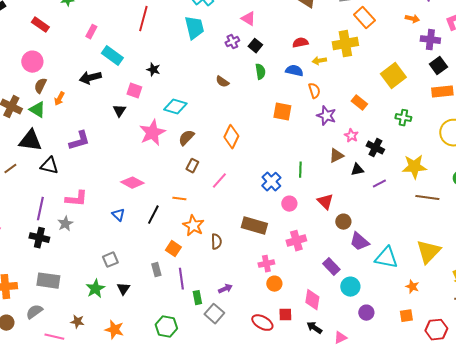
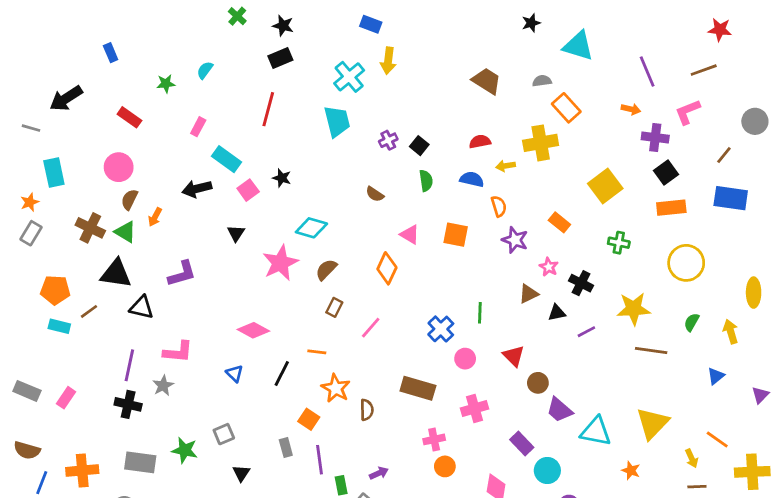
pink triangle: (248, 19) -> (410, 235), moved
pink square: (134, 91) -> (248, 190), moved, turned 35
green star: (95, 289) -> (185, 450), moved, turned -30

